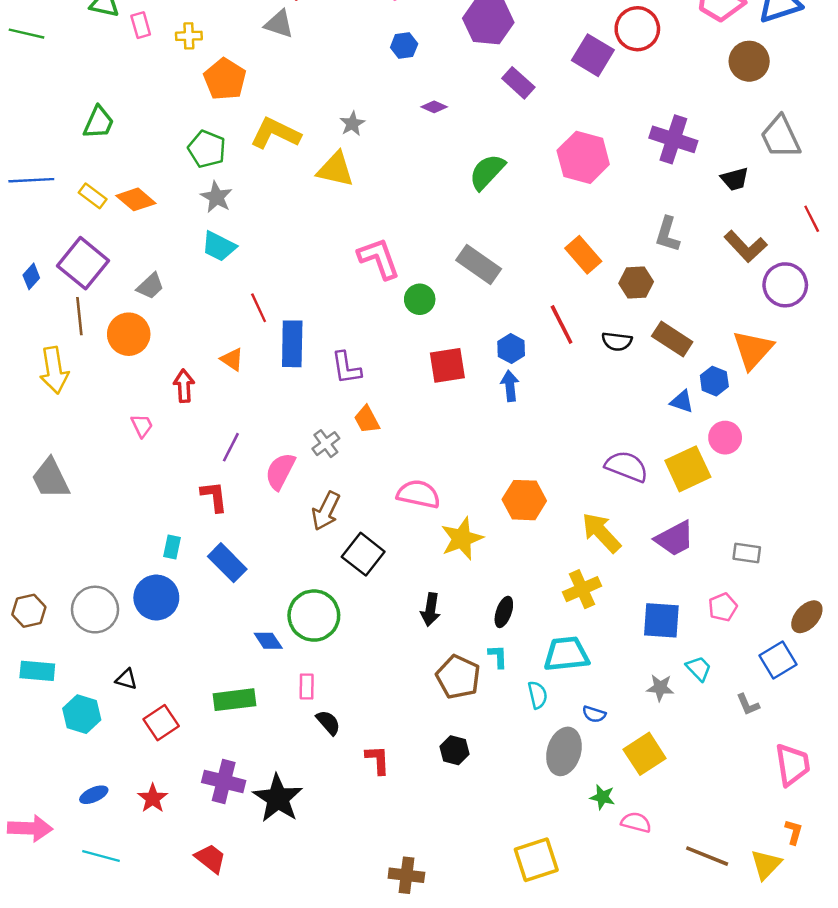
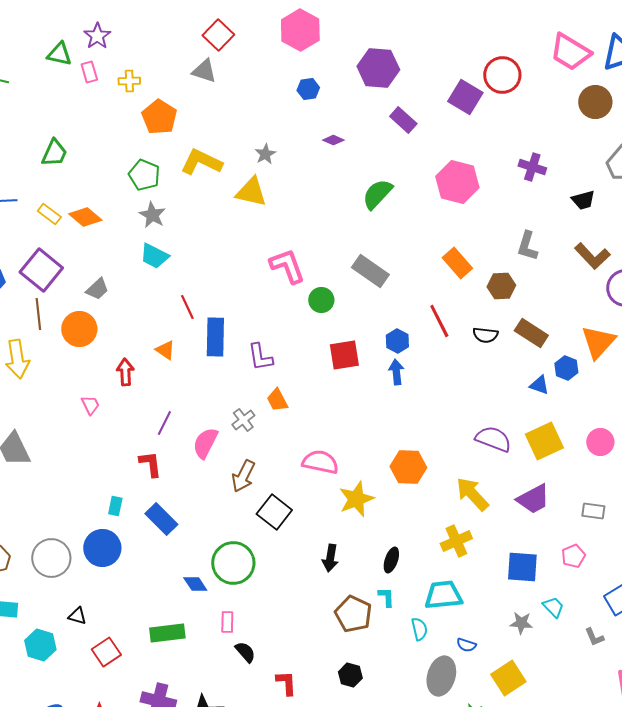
purple cross: (673, 139) -> (532, 167), size x0.7
pink circle: (725, 438) -> (600, 442), moved

